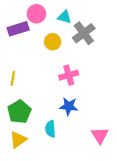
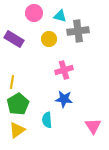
purple rectangle: (18, 29) -> (14, 39), moved, turned 48
gray cross: (84, 33) -> (78, 31), turned 30
yellow line: (13, 78) -> (12, 82), moved

